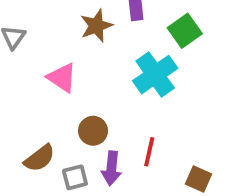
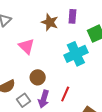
brown star: (96, 26) -> (50, 22), turned 30
gray square: (75, 177) -> (23, 100), turned -32

